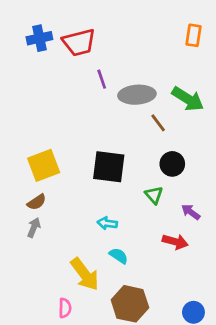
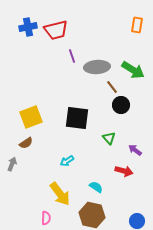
black circle: (172, 164) -> (121, 105), moved
cyan arrow: (107, 223) -> (67, 161), moved, turned -40
gray arrow: (34, 227) -> (12, 164), moved
cyan semicircle: (119, 256) -> (96, 187), moved

